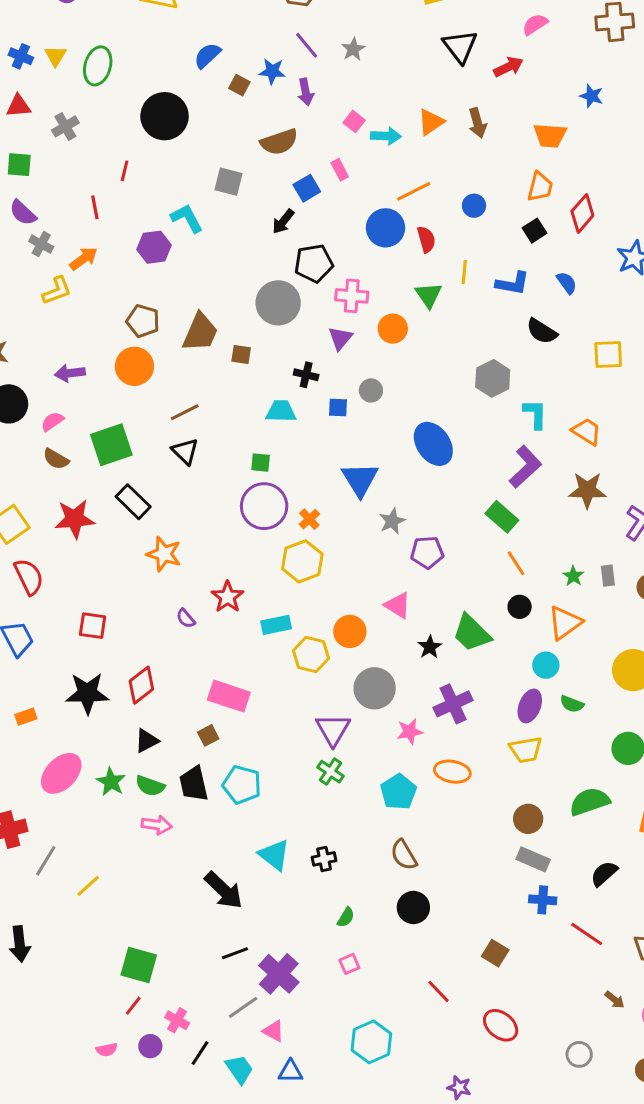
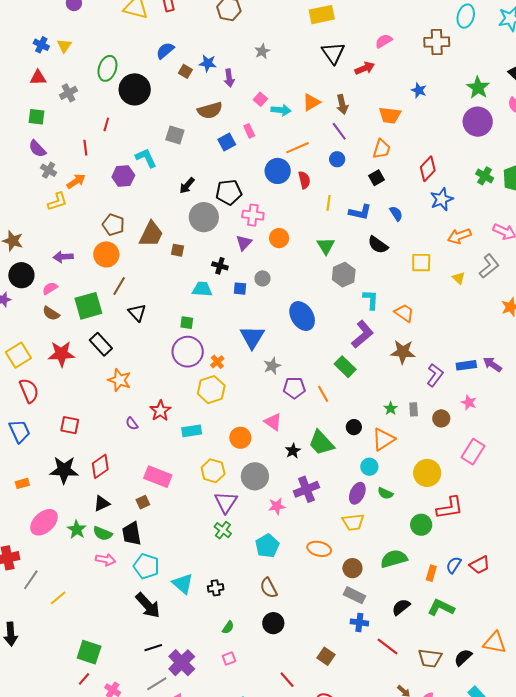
purple line: (307, 45) -> (339, 131), moved
green ellipse: (98, 66) -> (107, 68), moved
red diamond: (582, 213) -> (428, 169), moved
black arrow: (283, 222) -> (187, 186), moved
green triangle: (428, 295) -> (326, 246), moved
brown line: (185, 412) -> (119, 286), moved, turned -36
orange line: (516, 563) -> (323, 394), moved
yellow hexagon: (311, 654) -> (213, 471), moved
orange ellipse: (452, 772) -> (319, 549), moved
cyan pentagon: (242, 785) -> (146, 566), moved

